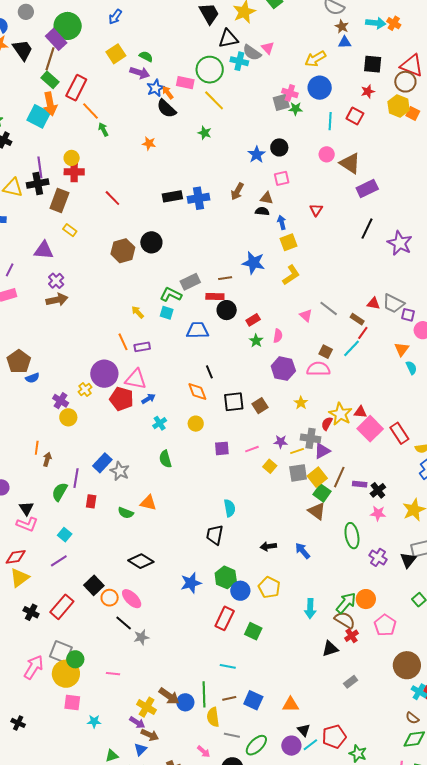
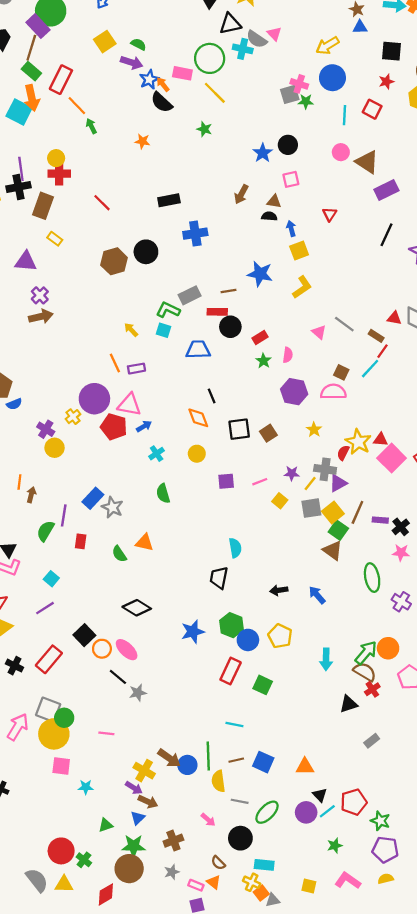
blue cross: (198, 198) -> (195, 234), moved
yellow line: (297, 451) -> (310, 484), turned -32
green semicircle: (126, 513) -> (119, 554), turned 35

